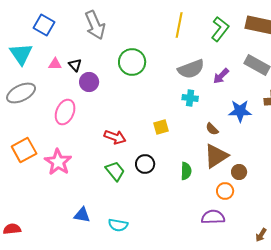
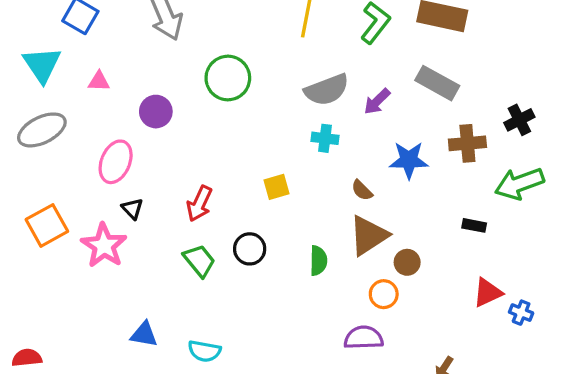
black triangle: (75, 65) -> (132, 209), moved
red arrow: (115, 137) -> (199, 204), turned 95

